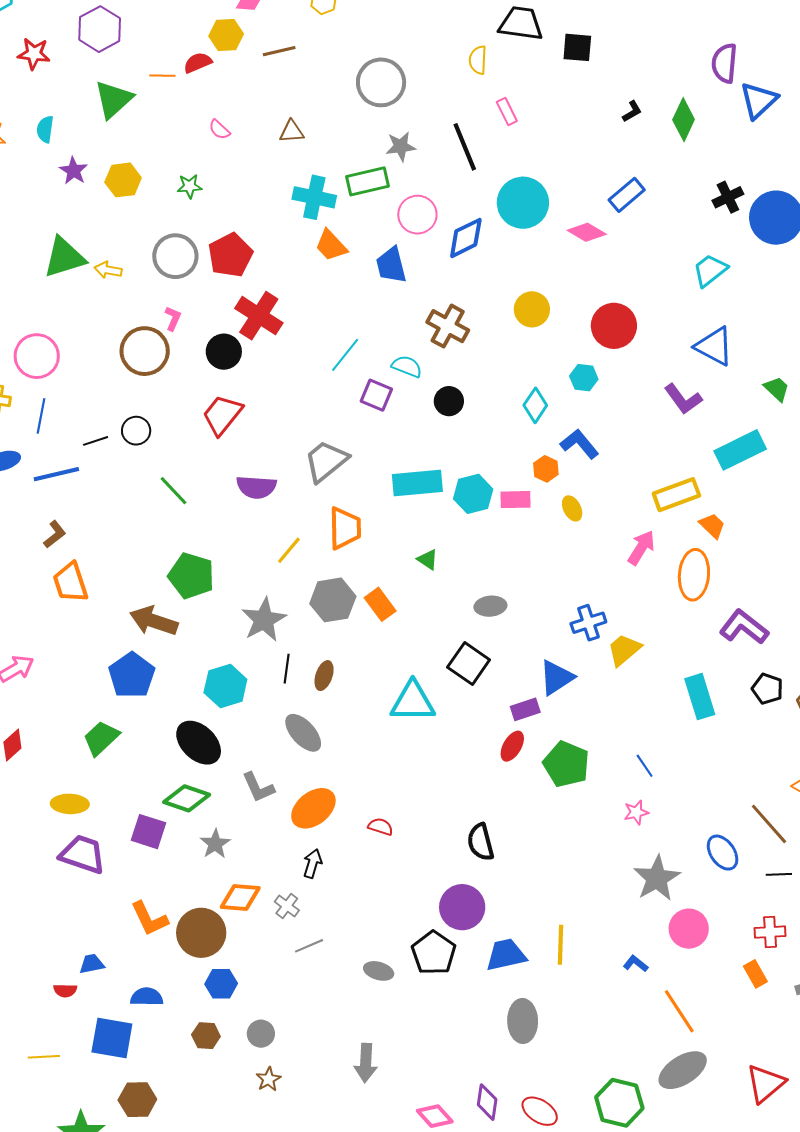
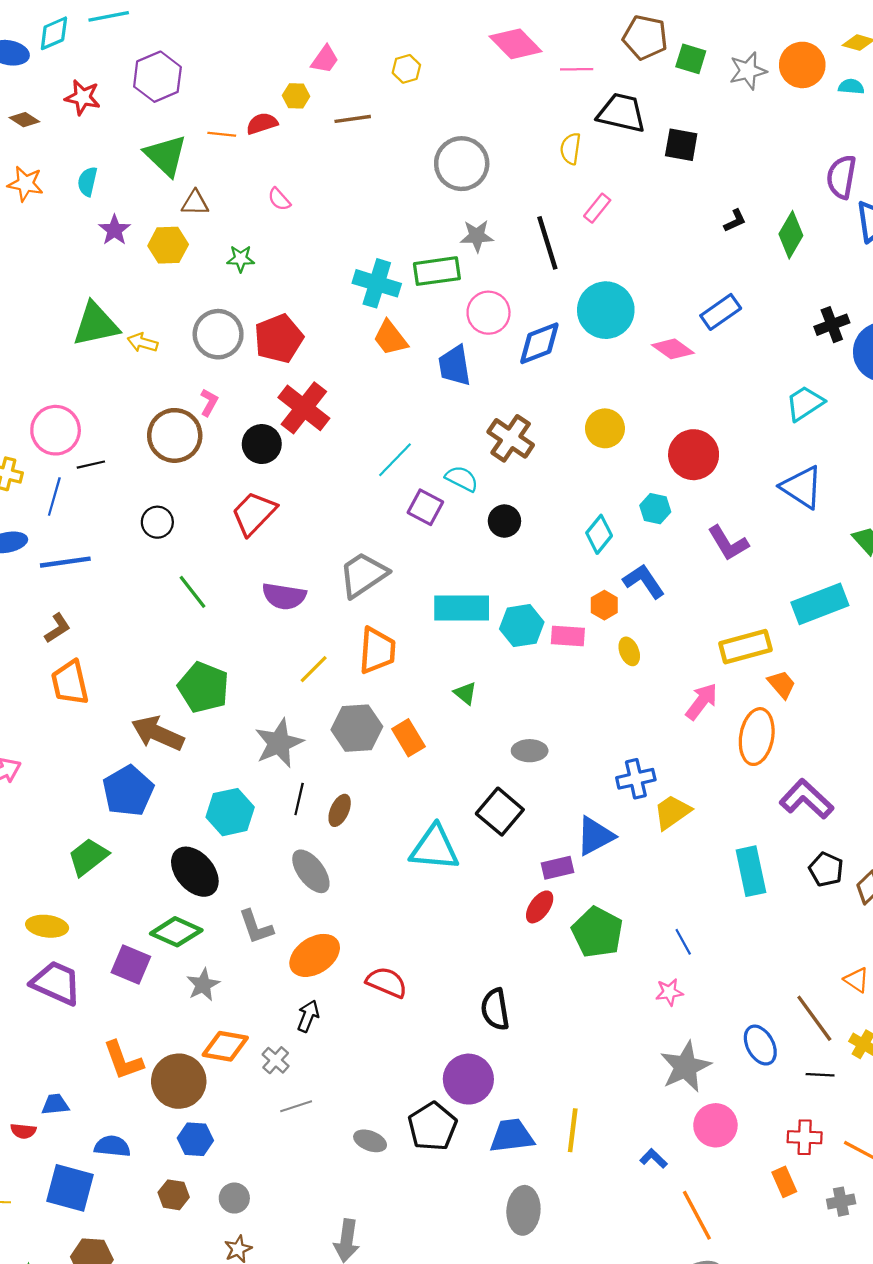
yellow hexagon: (226, 35) -> (296, 96), size x0.7
green triangle: (114, 99) -> (166, 155), turned -39
pink rectangle: (507, 111) -> (597, 208), turned 60
brown triangle: (292, 131) -> (195, 203), moved
purple L-shape: (683, 399) -> (728, 543), moved
black line: (96, 441) -> (91, 465), moved
red semicircle: (381, 827) -> (387, 982), size x1.5

